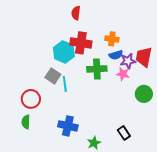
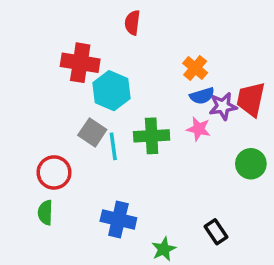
orange cross: (112, 39) -> (195, 68), turned 32
red cross: (81, 43) -> (80, 63), moved
green cross: (97, 69) -> (152, 136), moved
pink star: (123, 74) -> (199, 129), moved

